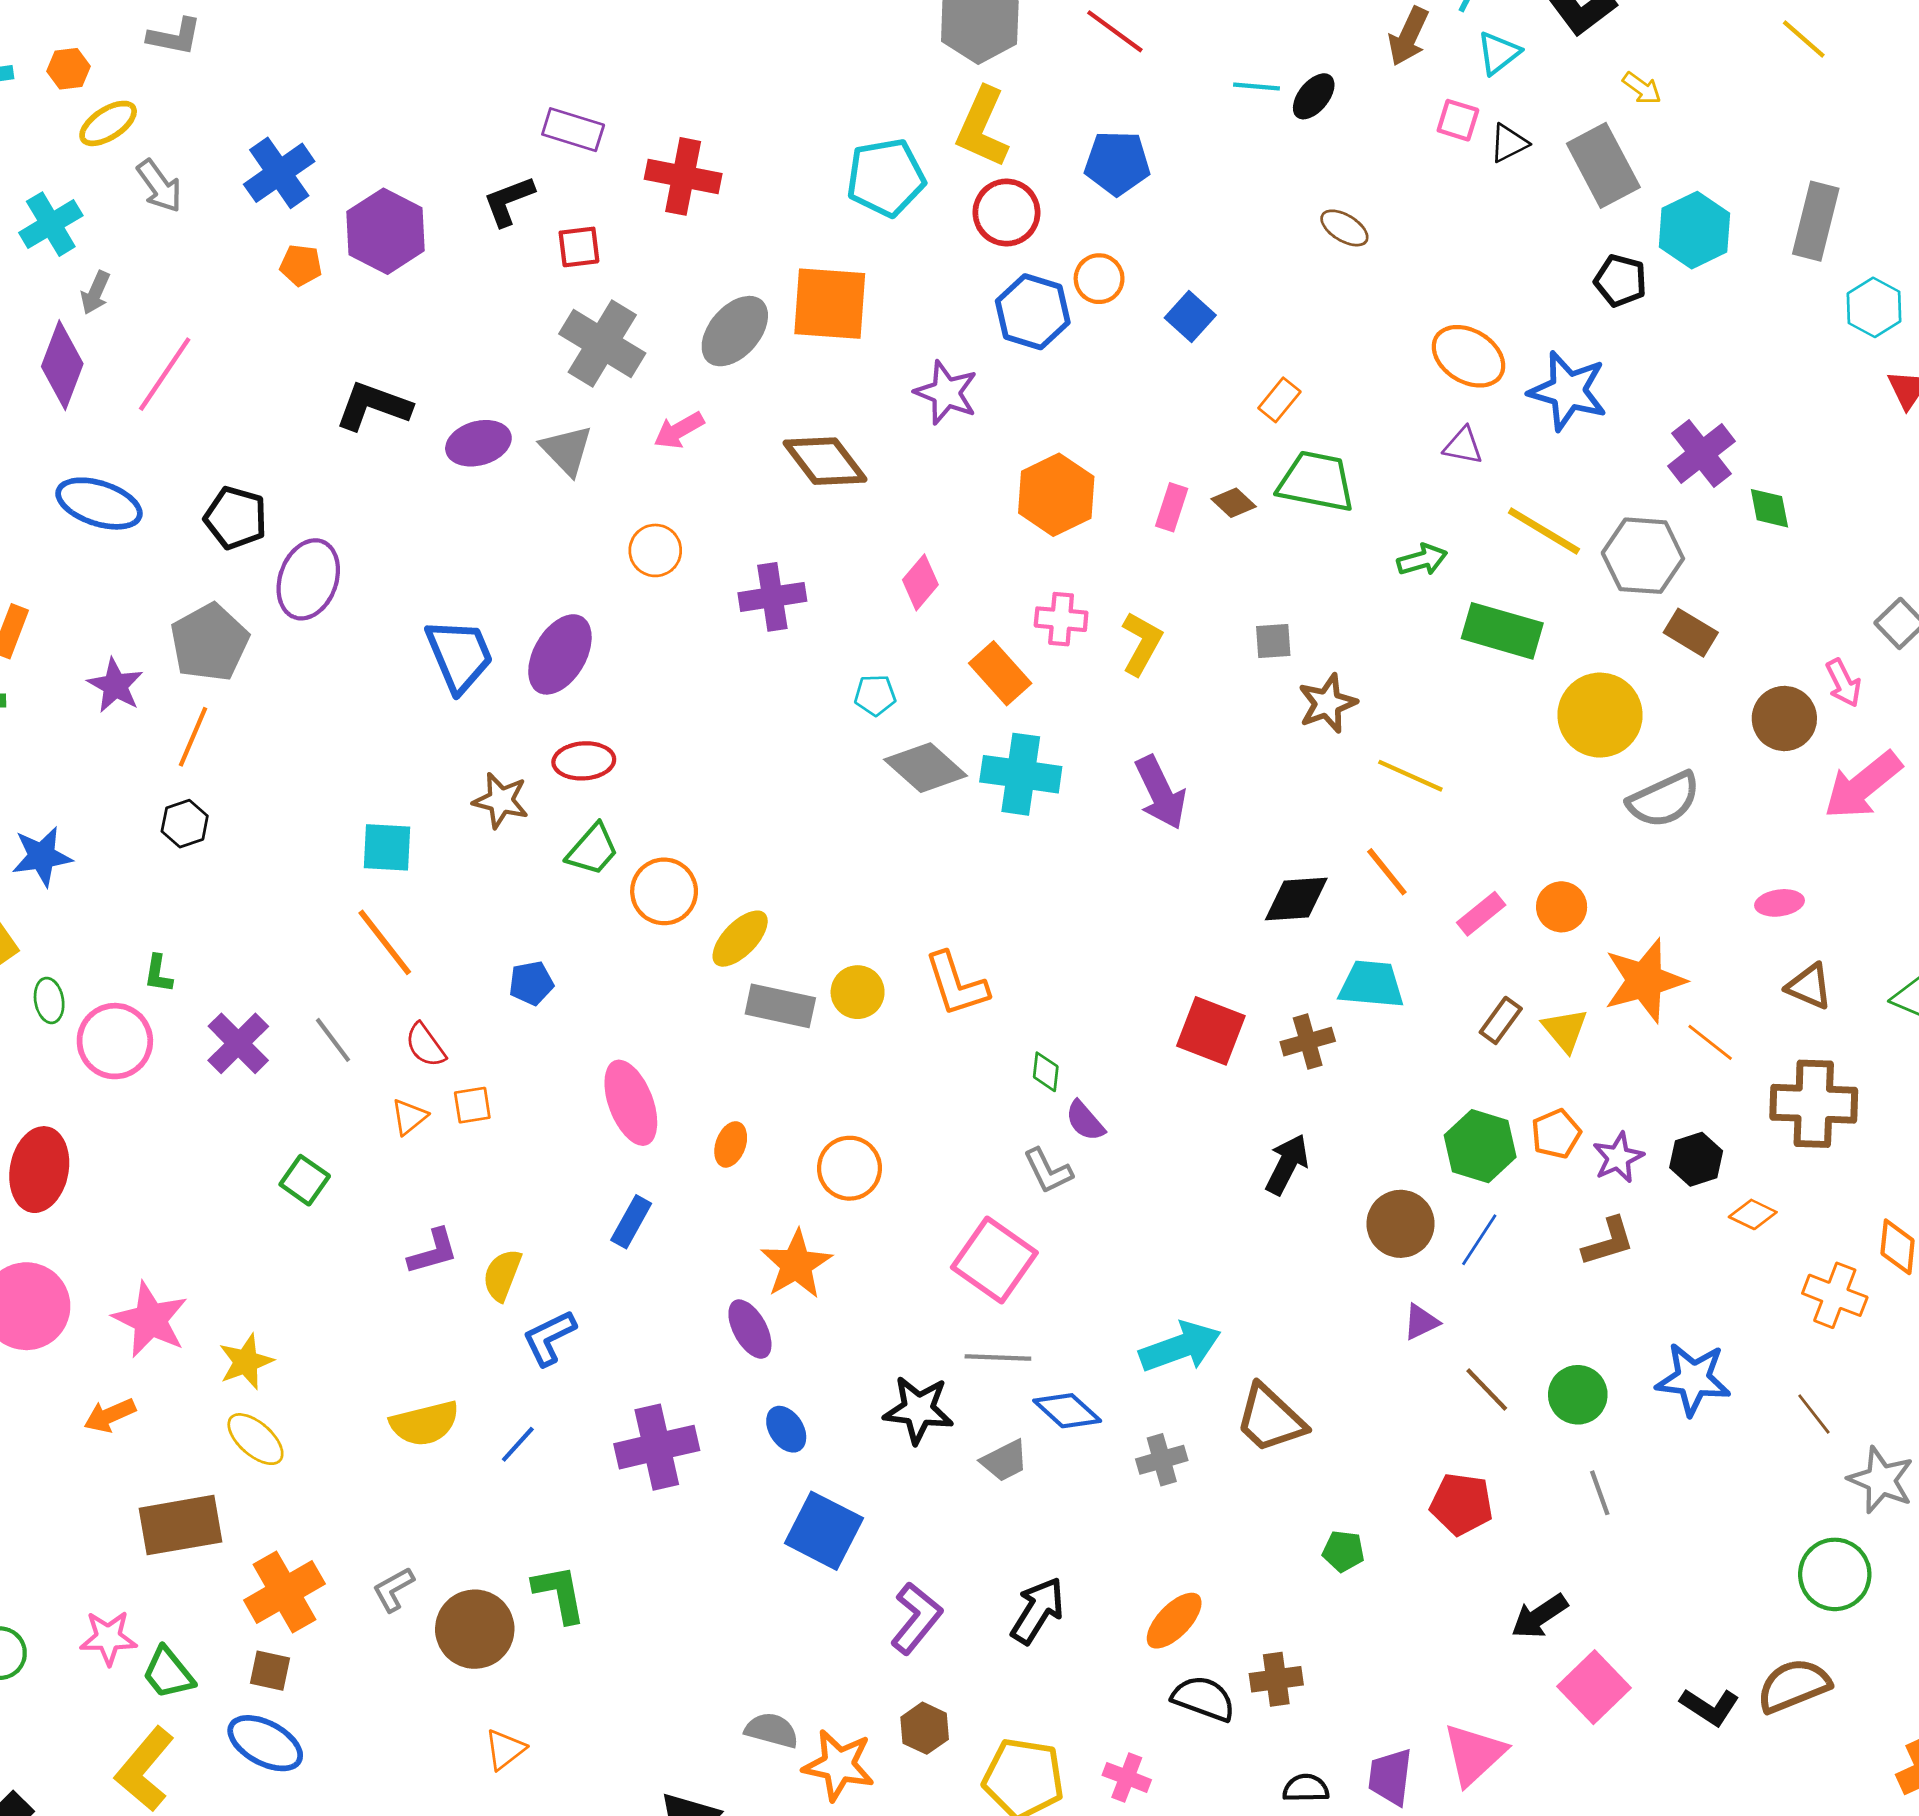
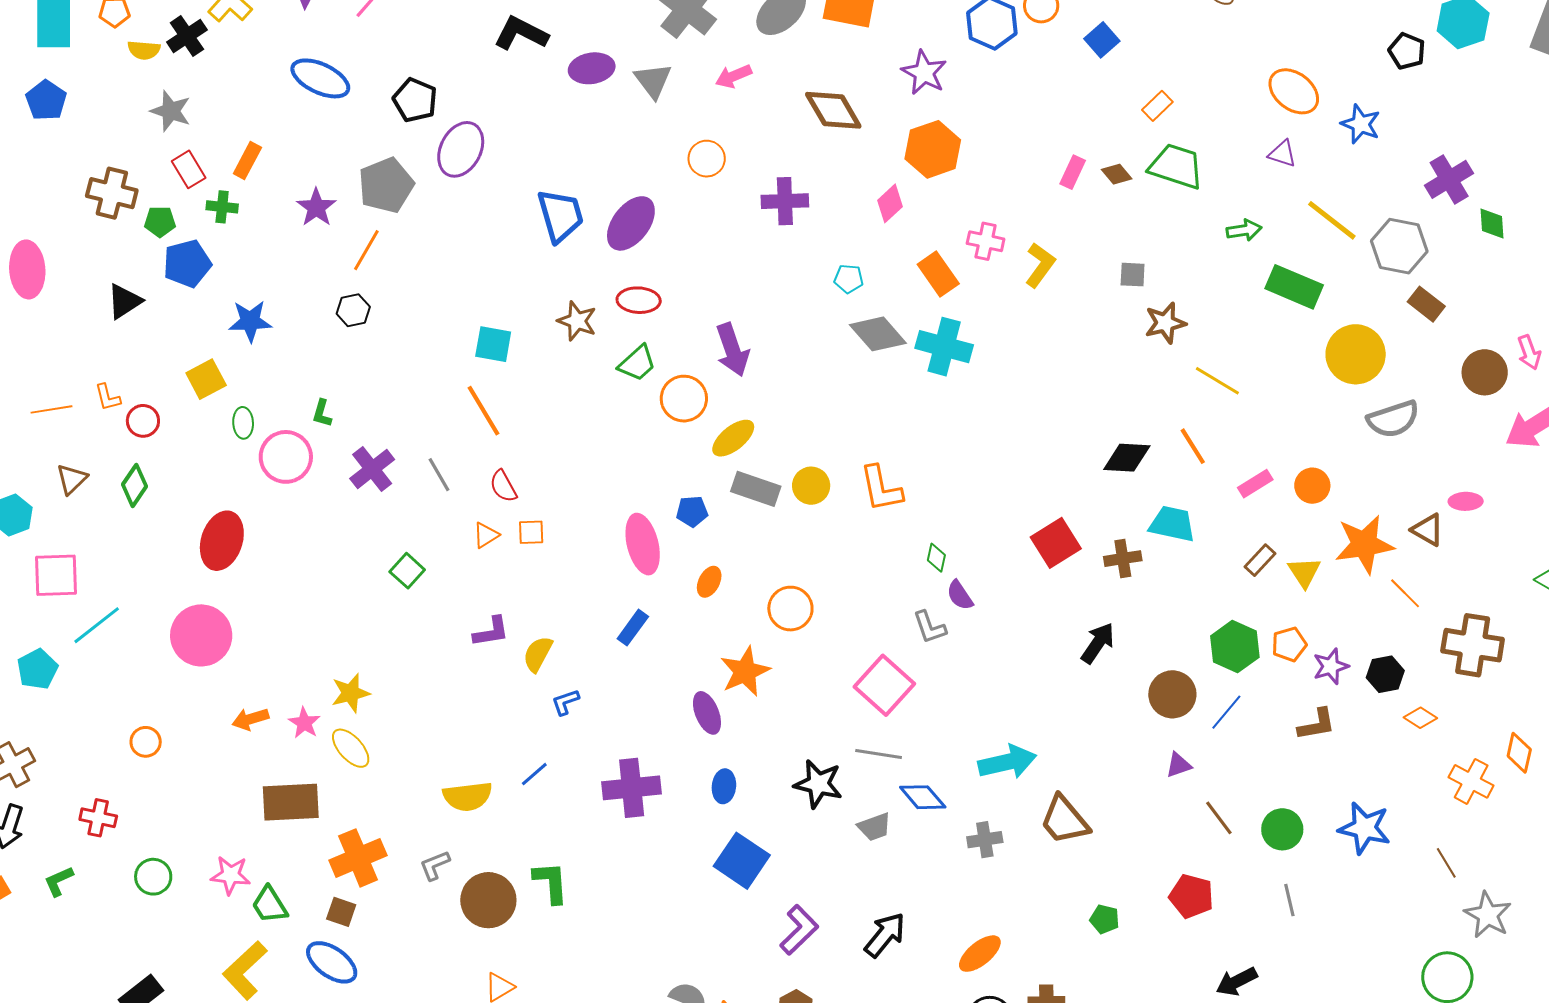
blue star: (1568, 391) -> (1361, 124), size x0.7
orange hexagon: (1056, 495) -> (933, 149), moved
purple arrow: (1161, 793) -> (732, 350), moved
blue pentagon: (531, 983) -> (692, 511), moved
brown triangle: (1809, 986) -> (1428, 530), moved
red square: (1211, 1031) -> (1056, 543), turned 30
pink star: (150, 1320) -> (304, 723), moved, size x0.6
blue L-shape: (549, 1338) -> (565, 702), size x0.7
yellow semicircle: (425, 1423) -> (468, 796), moved
blue ellipse: (786, 1429) -> (724, 786), turned 32

